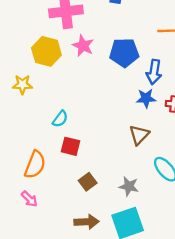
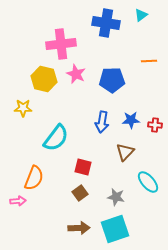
blue arrow: (154, 72) -> (102, 122), moved
cyan semicircle: (60, 119) -> (56, 138), size x1.8
red square: (70, 146) -> (83, 167), moved
pink arrow: (29, 199) -> (18, 201), moved, turned -49

